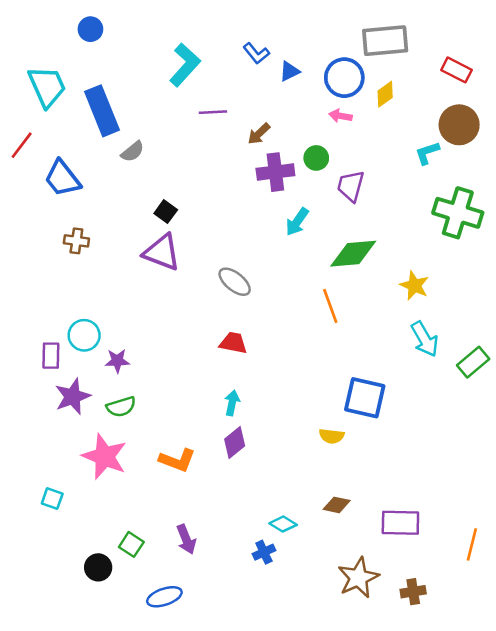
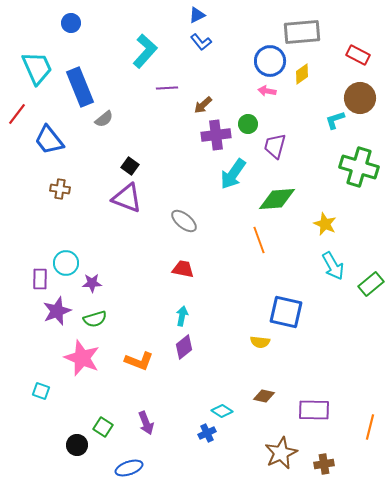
blue triangle: (289, 71) -> (197, 15), moved
cyan arrow: (297, 222) -> (233, 174), size x1.4

